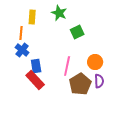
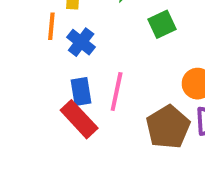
blue cross: (22, 50) -> (81, 42), moved
pink line: (67, 66) -> (117, 91), moved

